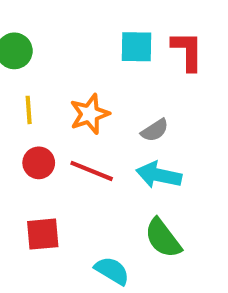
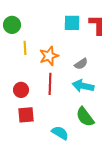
yellow line: (29, 110) -> (25, 48), moved
red circle: (39, 163) -> (21, 90), moved
red line: (92, 171) -> (50, 84), turned 70

